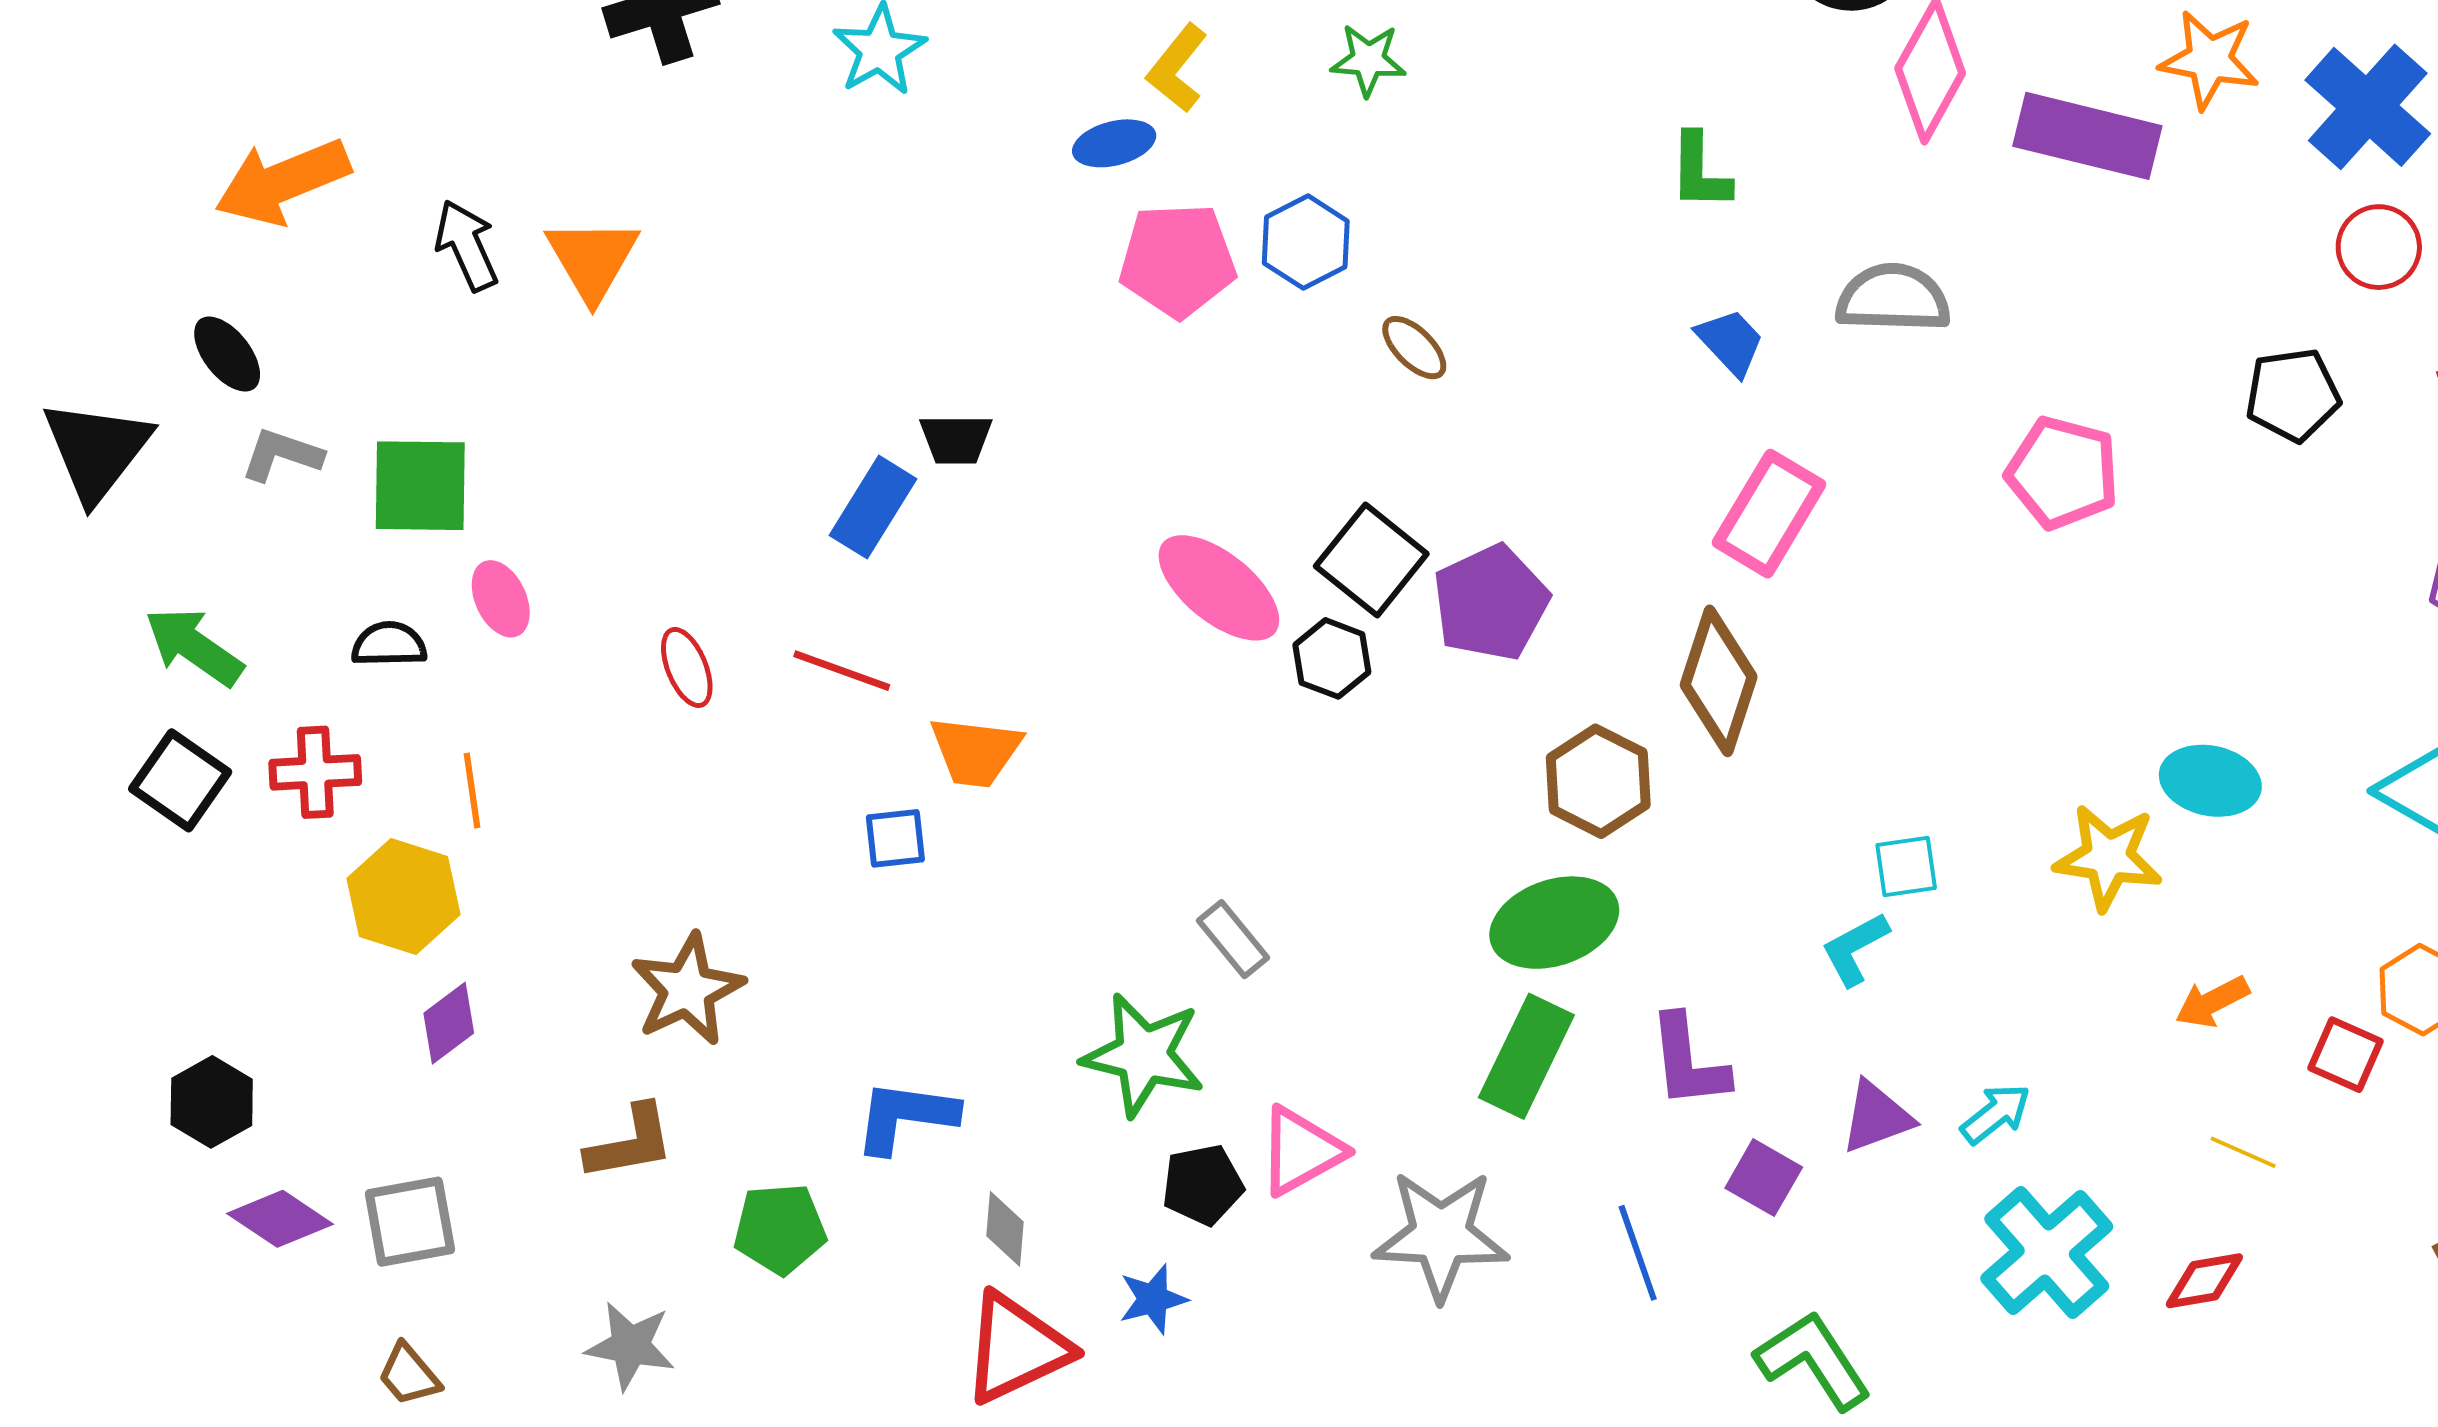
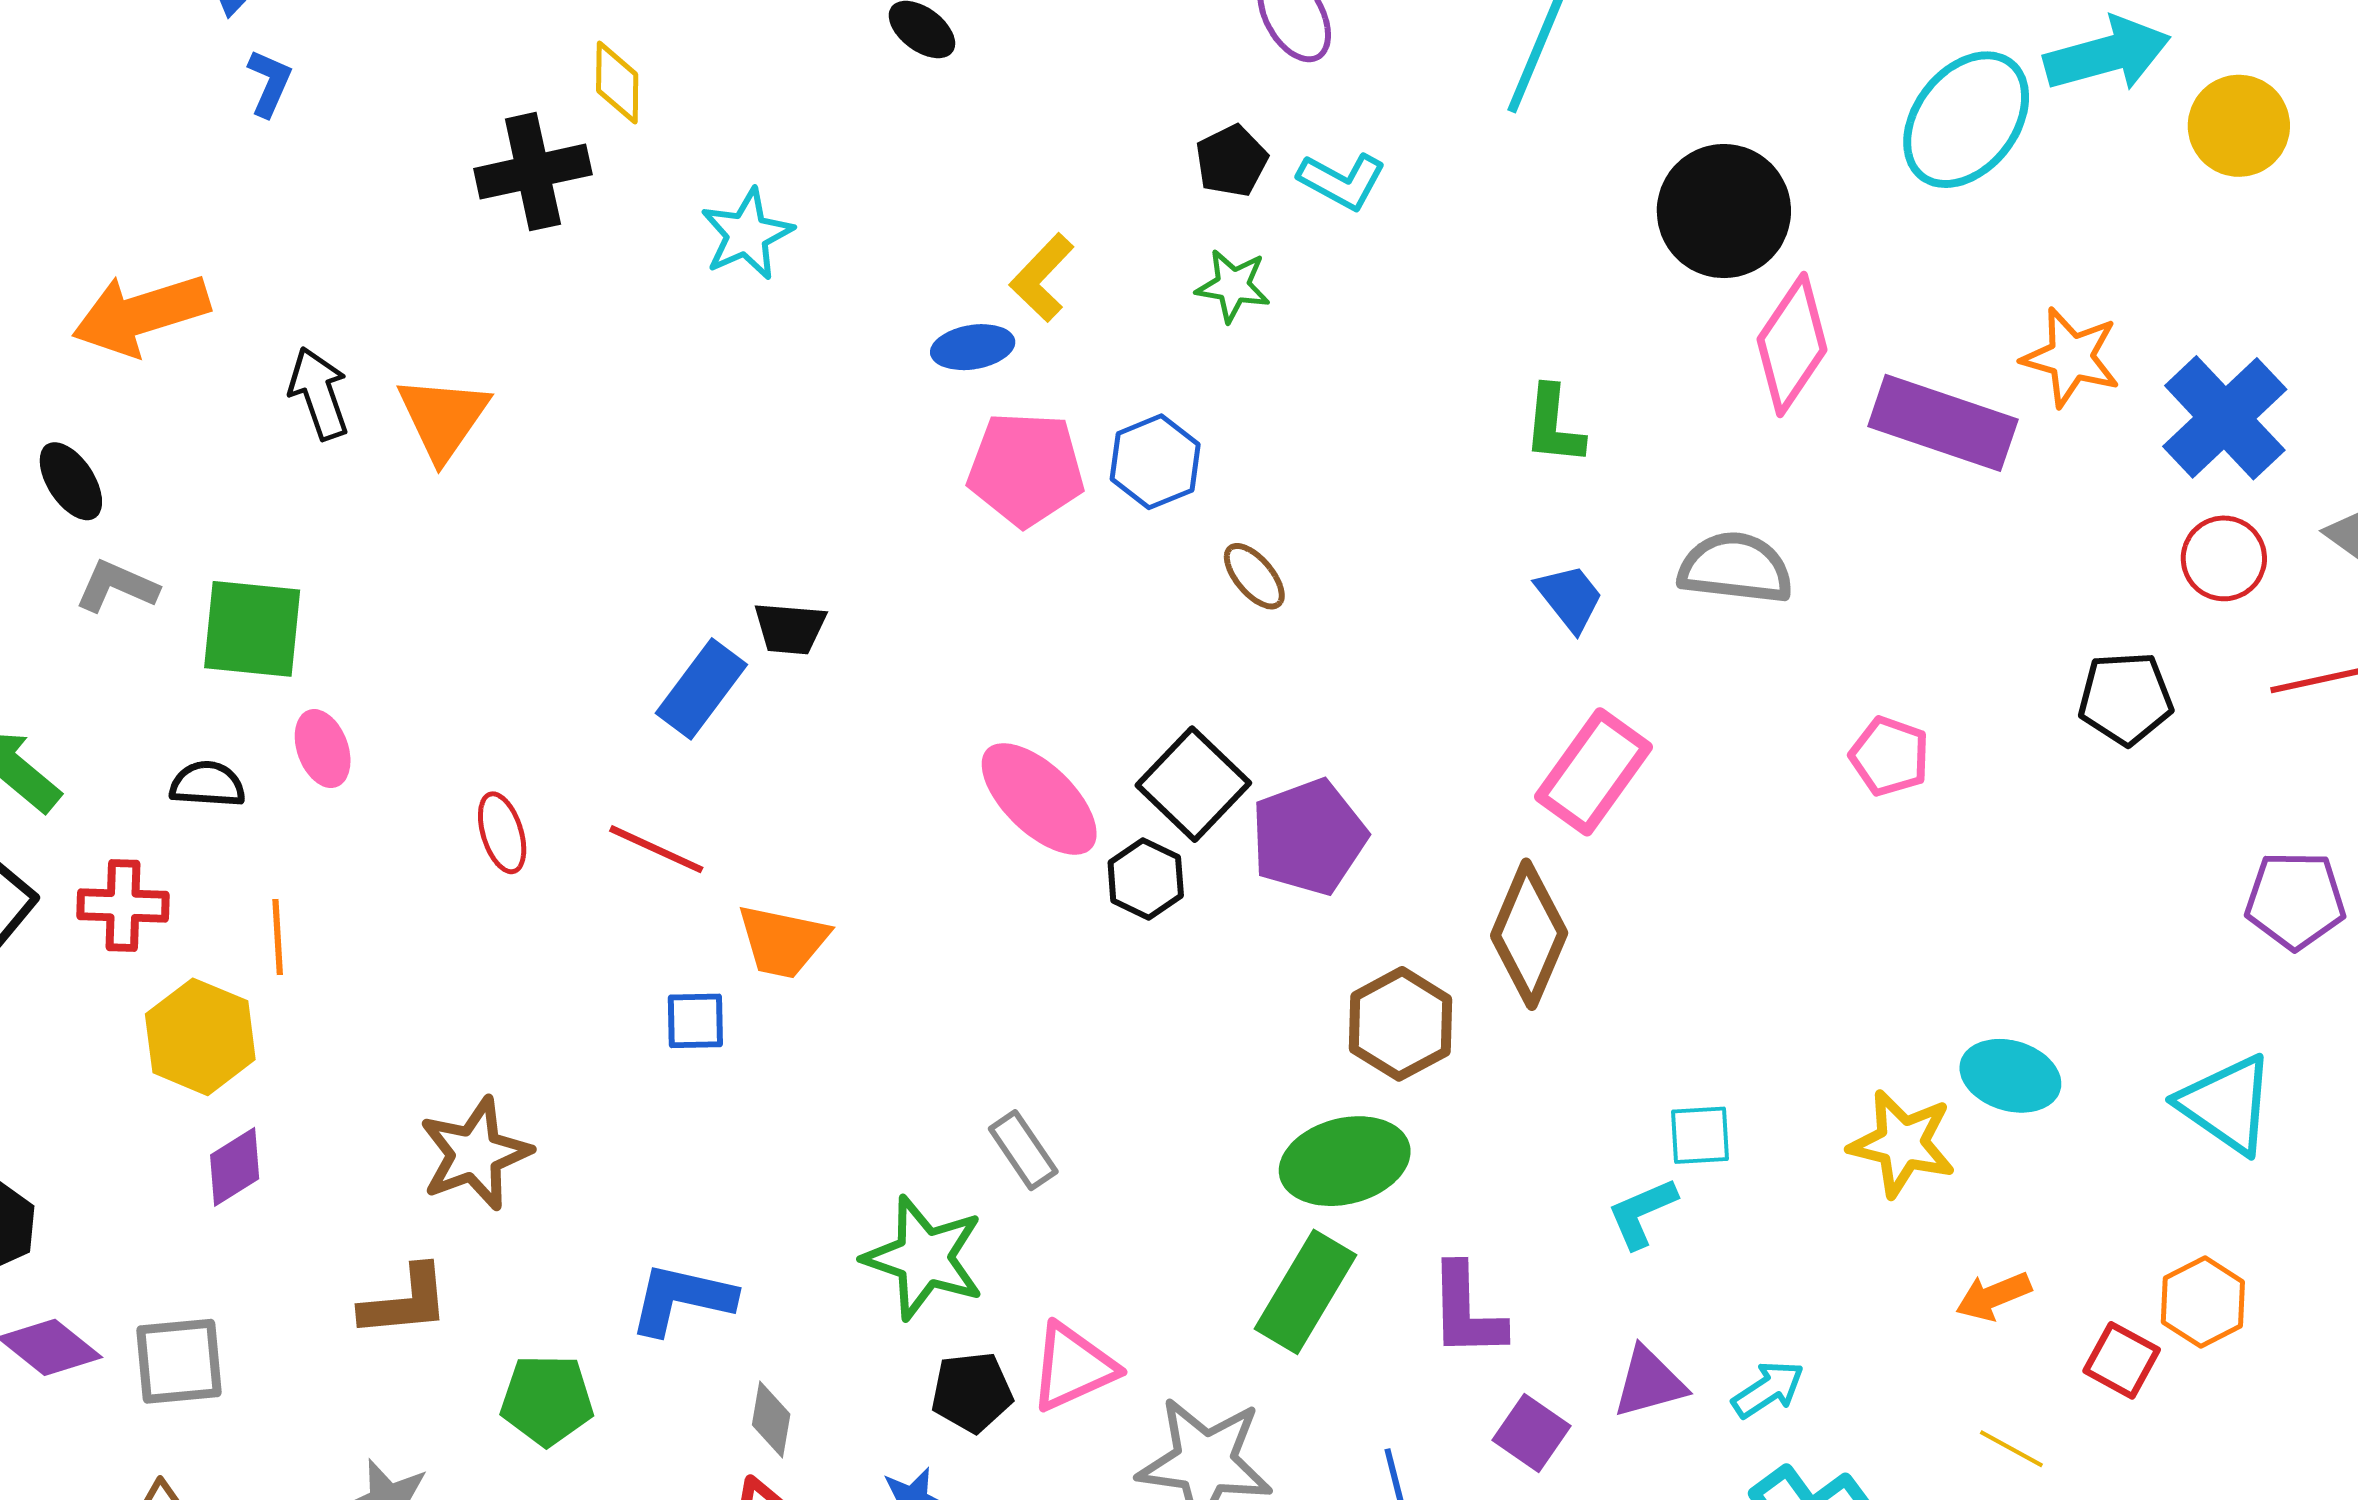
pink pentagon: (2063, 473) -> (1890, 756), size x0.7

